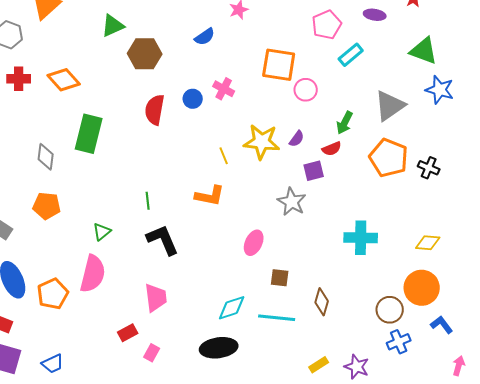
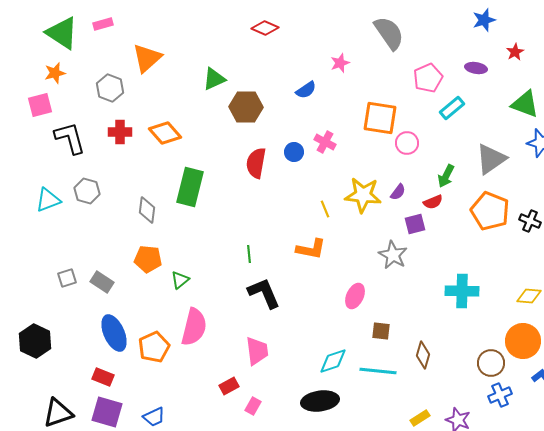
green triangle: (102, 232) -> (180, 280), moved

